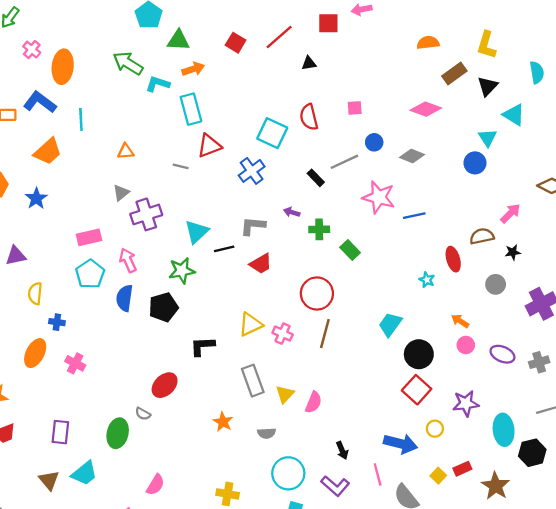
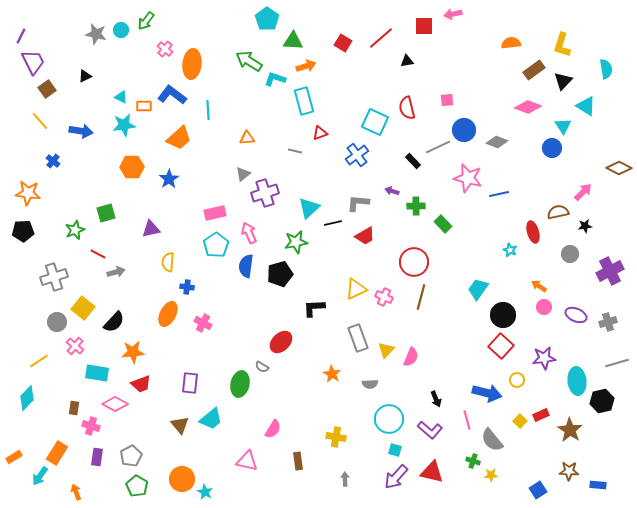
pink diamond: (426, 109) -> (528, 107), moved
blue circle: (374, 142) -> (464, 130), size x1.5
red triangle: (209, 146) -> (320, 133), size x0.7

